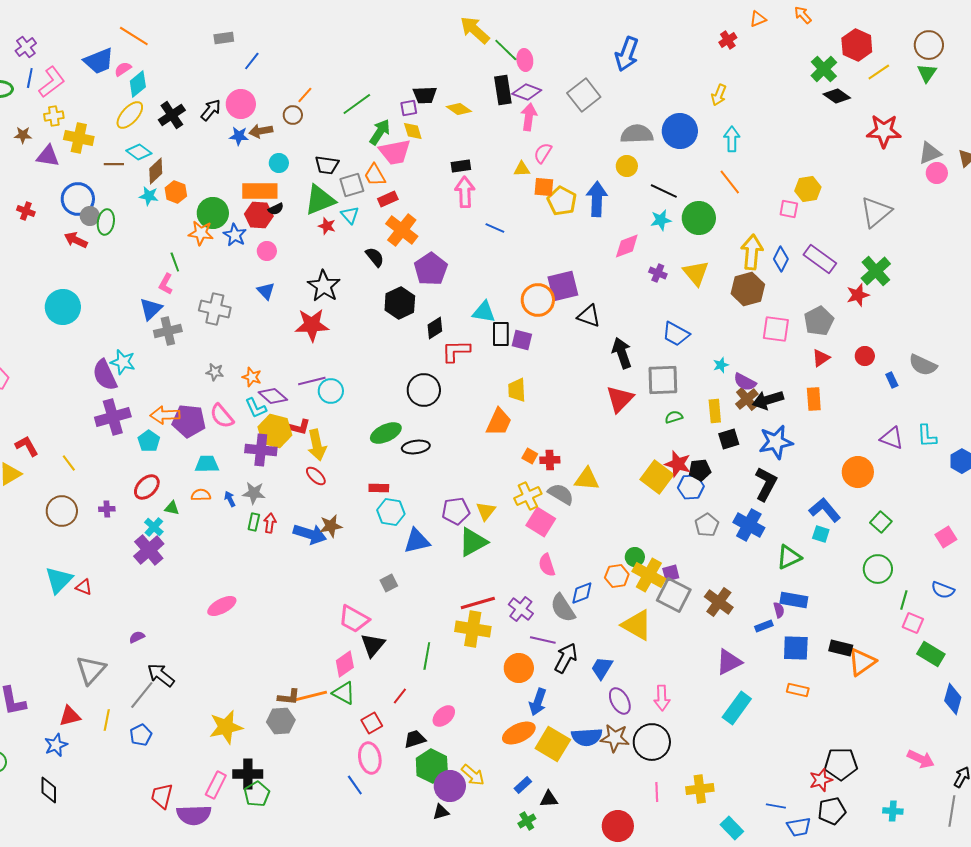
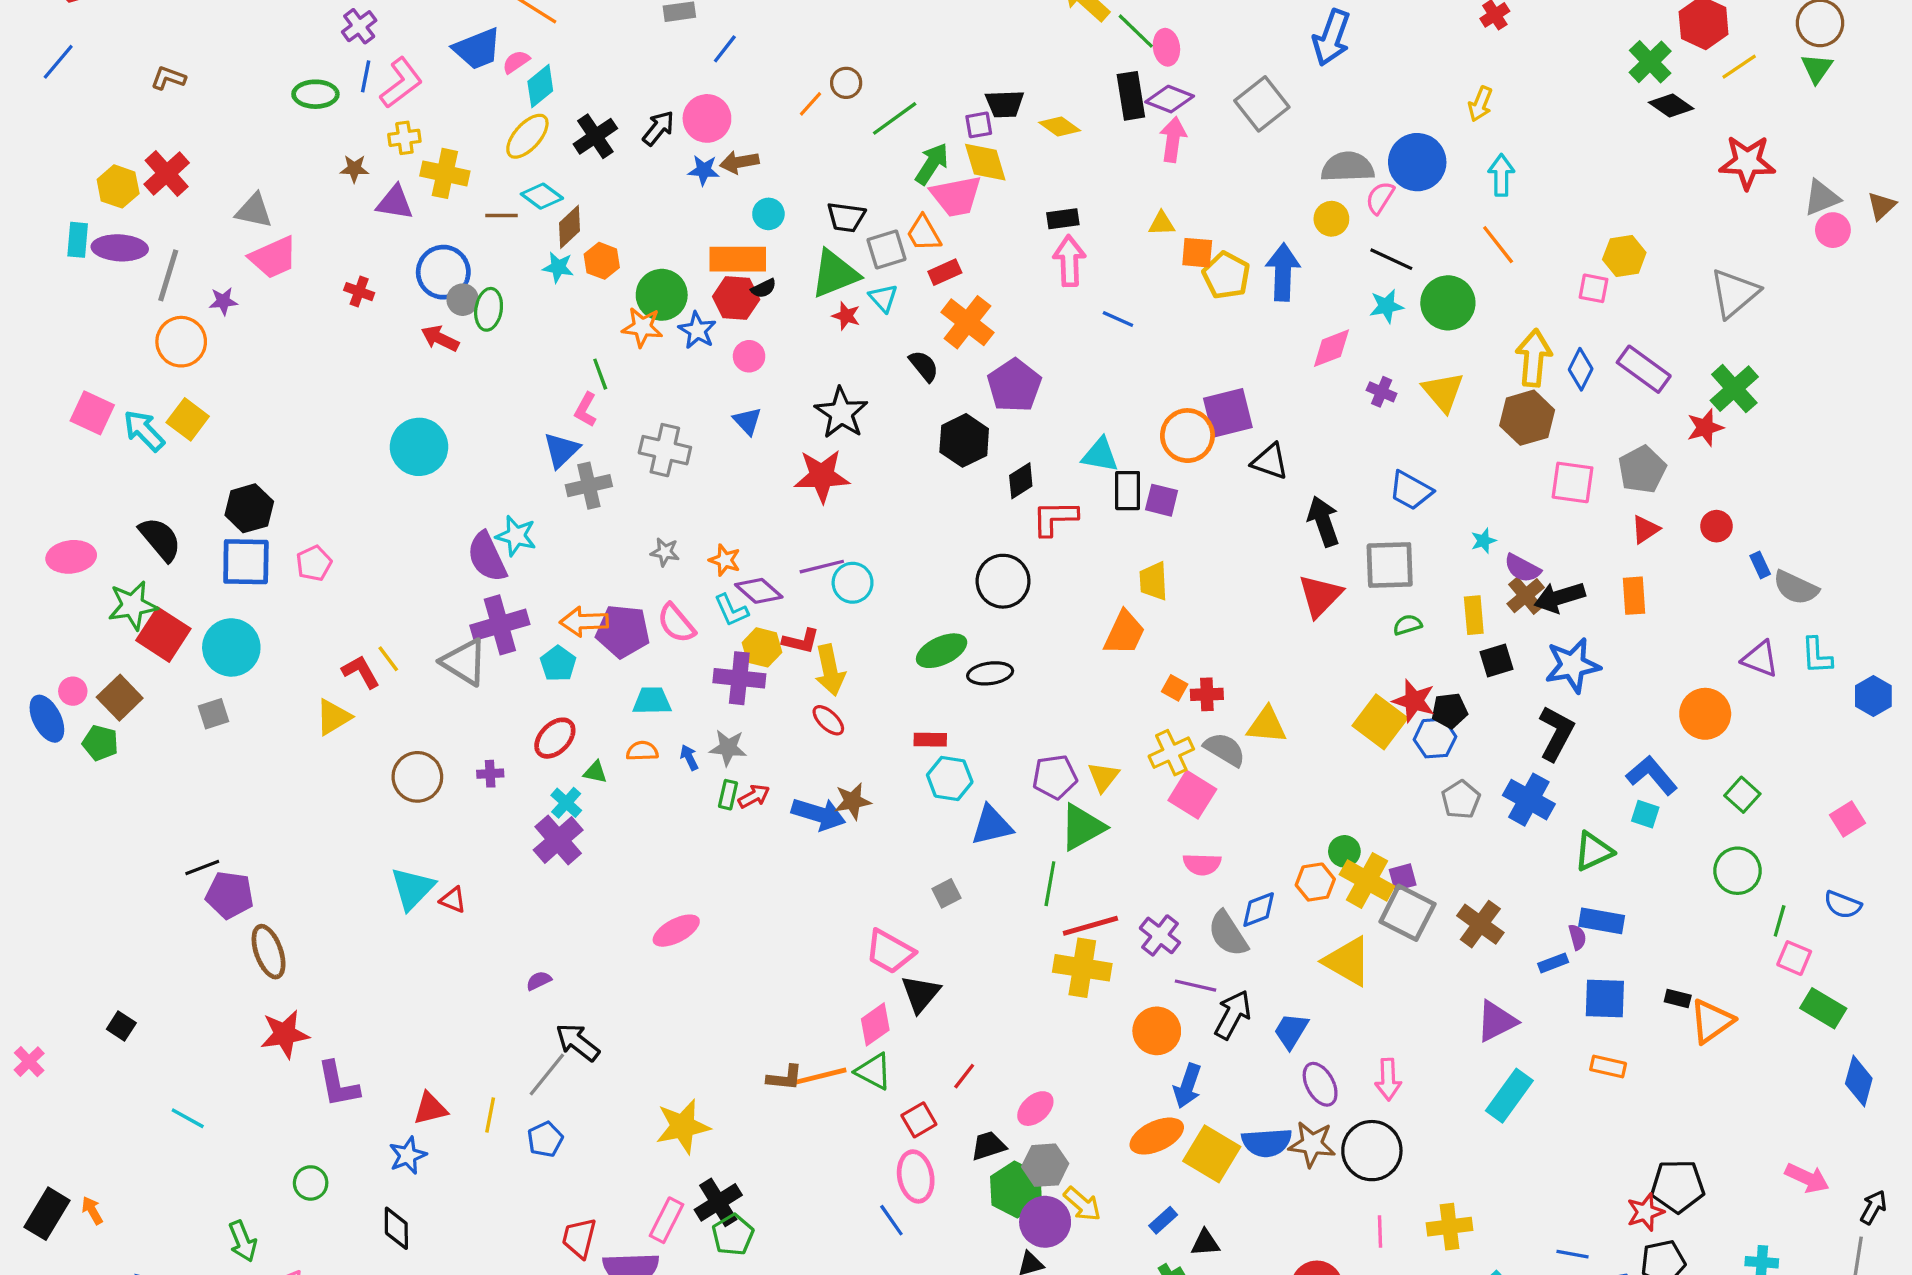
brown circle: (293, 115) -> (846, 83), moved
yellow diamond: (413, 131) -> (985, 162), size x1.4
pink semicircle: (543, 153) -> (1380, 198), moved
gray semicircle: (923, 365) -> (1796, 588), moved
yellow hexagon: (275, 431) -> (762, 647), size x0.7
yellow line: (69, 463) -> (388, 659), moved
red arrow: (270, 523) -> (754, 796), turned 54
pink semicircle: (547, 565) -> (1202, 864), turned -70
black rectangle: (841, 648) -> (1678, 999), size x0.7
green line: (427, 656) -> (1050, 884), moved
gray triangle: (91, 670) -> (464, 662), moved, turned -40
gray hexagon: (281, 721) -> (1045, 1165), moved
black cross: (248, 774) -> (718, 1202), turned -32

